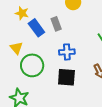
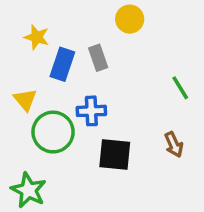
blue rectangle: (36, 28) -> (62, 64), turned 54
blue cross: (67, 52) -> (91, 111), moved

